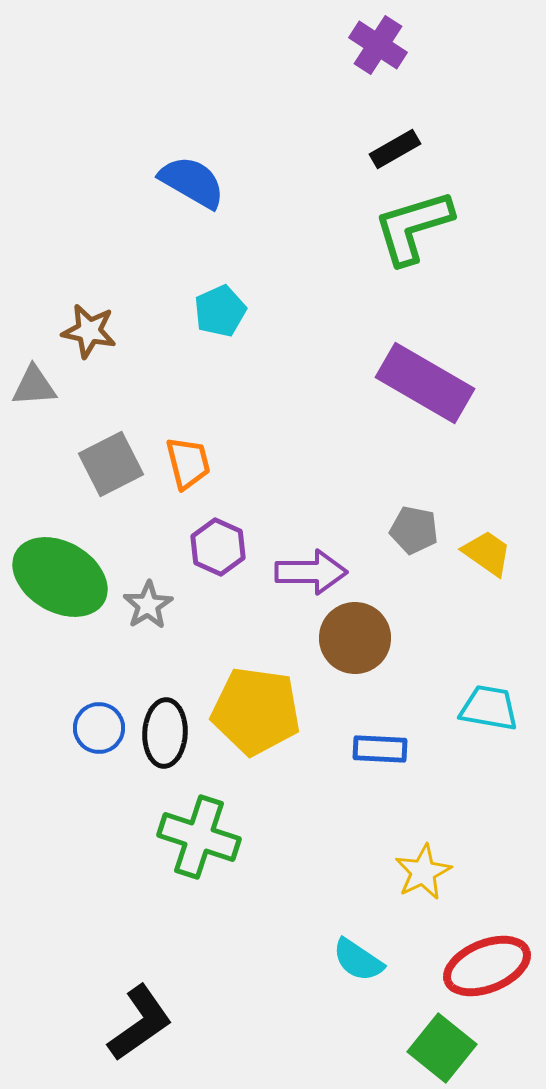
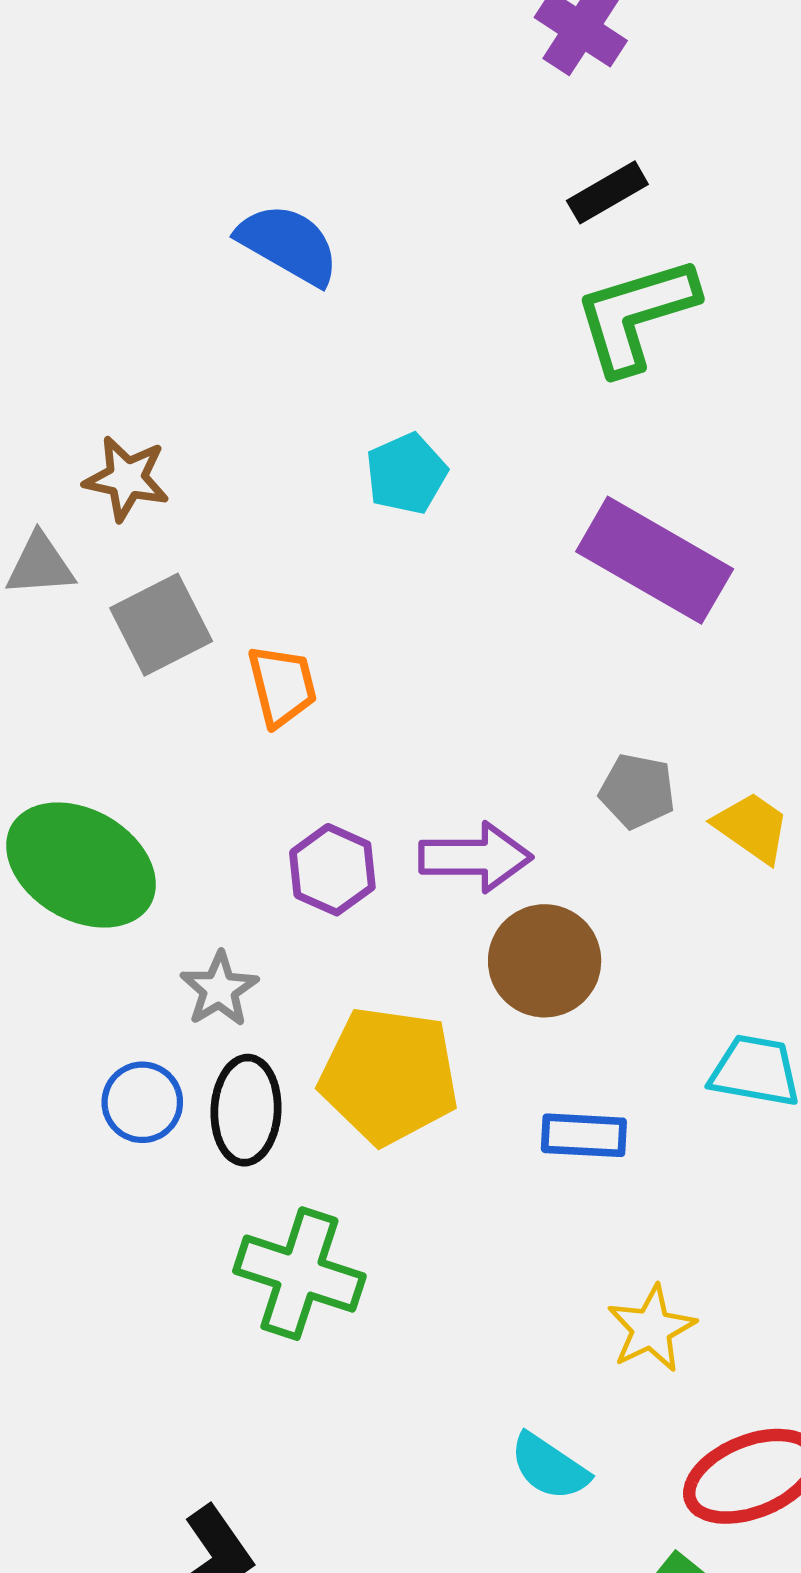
cyan pentagon: (220, 311) -> (406, 474), moved
gray square: (111, 464) -> (161, 625), moved
purple hexagon: (218, 547) -> (332, 870), moved
gray star: (148, 605) -> (219, 989), moved

